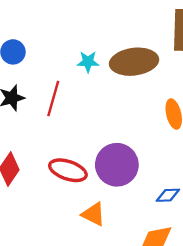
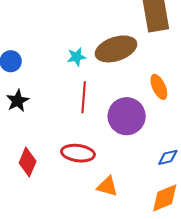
red line: (53, 99) -> (84, 97), moved
purple circle: (117, 165) -> (127, 116), moved

